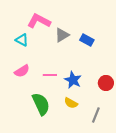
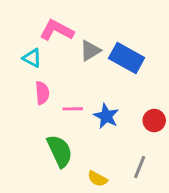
blue rectangle: (87, 40) -> (127, 58), size x1.6
pink semicircle: (22, 71) -> (42, 93), moved, turned -63
yellow semicircle: (71, 103) -> (97, 179), moved

